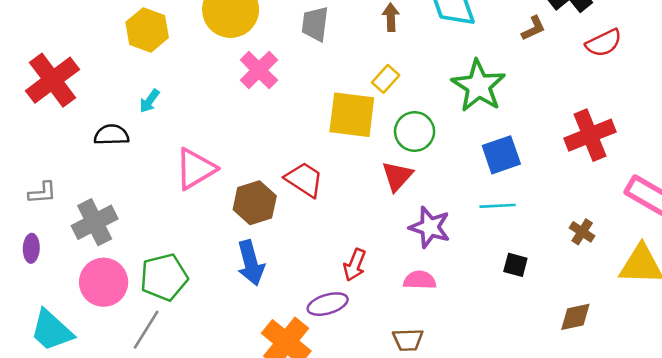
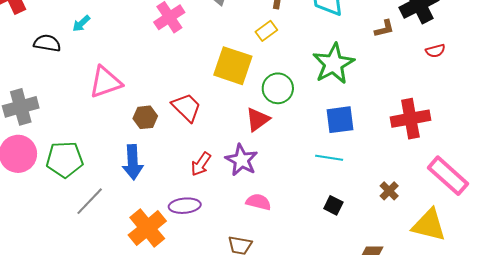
red semicircle: (604, 43) -> (435, 51), size x0.7
yellow rectangle: (386, 79) -> (266, 31), moved
brown hexagon: (255, 203) -> (145, 117), size x0.7
purple star: (430, 227) -> (242, 160), moved
red arrow: (355, 265) -> (201, 164), moved
gray line: (146, 330) -> (90, 201), moved

